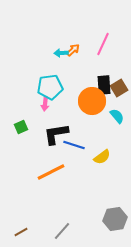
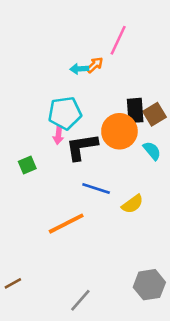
pink line: (103, 44) -> (118, 40), moved
black L-shape: (56, 134) -> (82, 147), moved
brown line: (21, 232) -> (13, 283), moved

